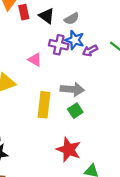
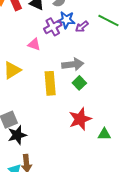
purple cross: (59, 45) -> (53, 27), turned -30
red star: (69, 150) -> (80, 119), turned -30

